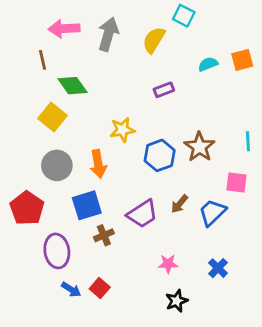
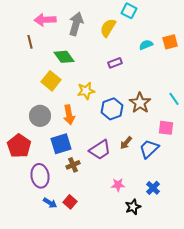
green diamond: (73, 86) -> (64, 57), moved
yellow square: (53, 117) -> (51, 81), moved
cyan line: (248, 141) -> (174, 99), turned -32
black star: (177, 301) -> (133, 207), moved

